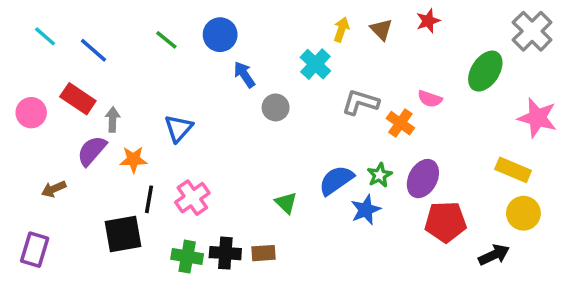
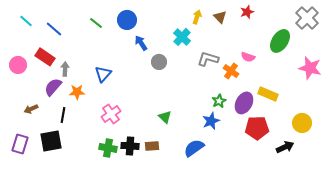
yellow rectangle: (513, 170) -> (268, 94), moved
blue semicircle: (336, 180) -> (194, 148), moved
black line: (149, 199) -> (63, 115), moved
black square: (123, 234) -> (51, 141), moved

